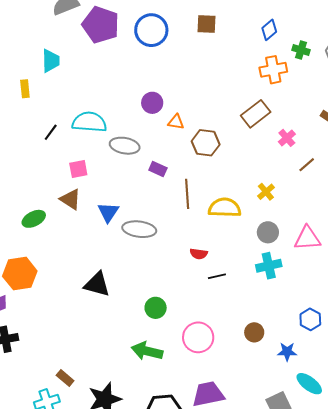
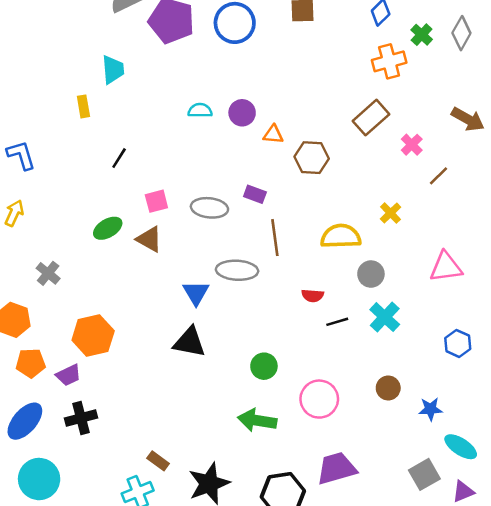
green cross: (301, 50) -> (422, 35), turned 30
cyan semicircle: (89, 122) -> (200, 110), moved, size x0.6
gray ellipse: (125, 146) -> (209, 208), moved
brown line: (187, 194) -> (275, 238), moved
blue triangle: (108, 212) -> (196, 293), moved
green ellipse: (34, 219) -> (108, 228), moved
gray circle: (268, 232) -> (371, 274), moved
cyan cross: (269, 266) -> (385, 317), moved, turned -30
blue hexagon: (310, 319) -> (458, 343), moved

